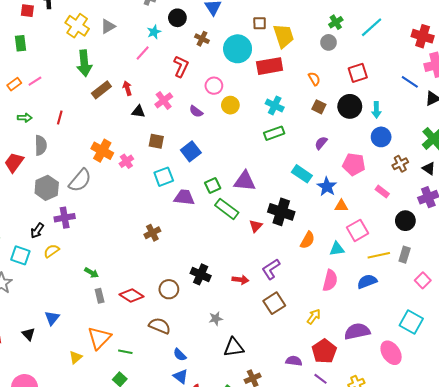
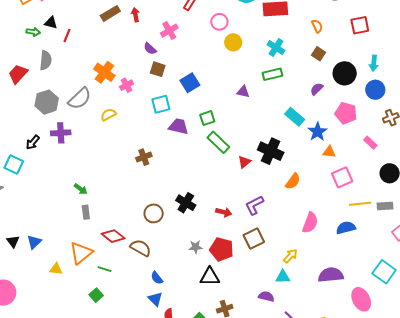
black circle: (350, 106) -> (345, 73), moved
black triangle: (138, 111) -> (51, 23), moved
purple semicircle: (196, 111) -> (150, 49), moved
purple triangle: (245, 181) -> (243, 92), moved, size x0.6
cyan triangle: (337, 249) -> (283, 277), moved
yellow semicircle: (51, 251) -> (108, 115), moved
gray rectangle: (405, 255) -> (385, 206), turned 63
red diamond: (131, 295) -> (113, 236), moved
blue triangle: (52, 318) -> (34, 242), moved
red pentagon: (324, 351) -> (222, 249), moved, turned -30
yellow triangle: (76, 357) -> (56, 269), turned 40

